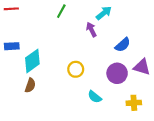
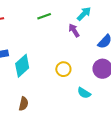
green line: (61, 11) -> (44, 16), turned 48
brown semicircle: (30, 85) -> (24, 104), moved

